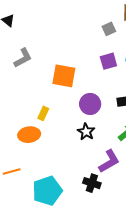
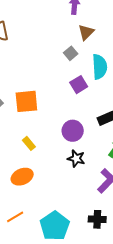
orange square: (64, 76) -> (26, 101), moved
yellow rectangle: (43, 113) -> (29, 143), moved, turned -48
black cross: (92, 183) -> (97, 219), moved

